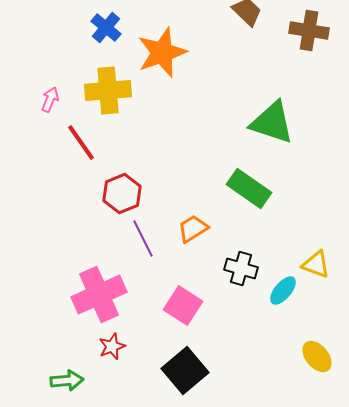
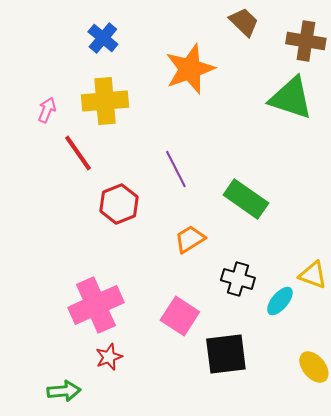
orange star: (162, 53) -> (190, 69), moved
green triangle: (272, 123) -> (291, 98), moved
purple line: (143, 239) -> (176, 169), moved
black square: (185, 371) -> (226, 354), moved, turned 33

